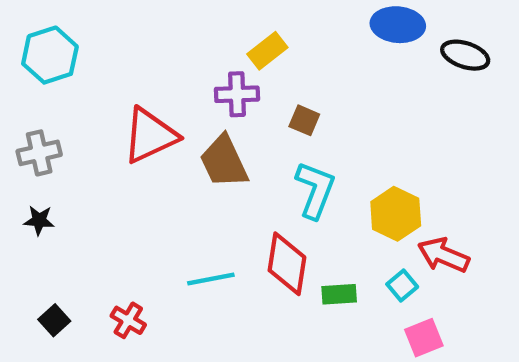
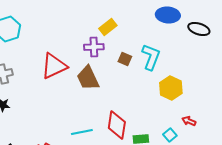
cyan L-shape: (315, 190) -> (151, 57), moved
yellow hexagon: (396, 214) -> (171, 88), moved
red arrow: (443, 255) -> (189, 121), size x0.6

